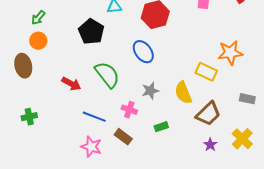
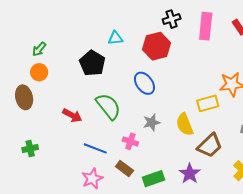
yellow rectangle: (206, 72) -> (208, 103), turned -40
green rectangle: (161, 127) -> (154, 179), moved, size x1.5
purple star: (210, 145) -> (190, 174), moved, size x1.5
pink star: (91, 147) -> (92, 179), turned 30

